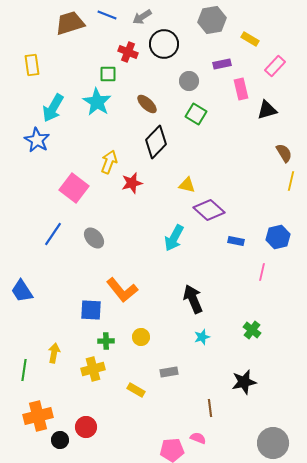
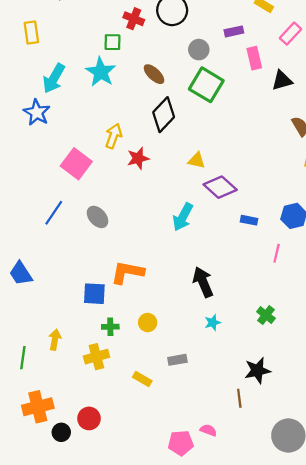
green square: (196, 114) -> (206, 85), size x1.5
orange L-shape: (122, 290) -> (127, 272), turned 140
brown line: (210, 408) -> (239, 398), moved

